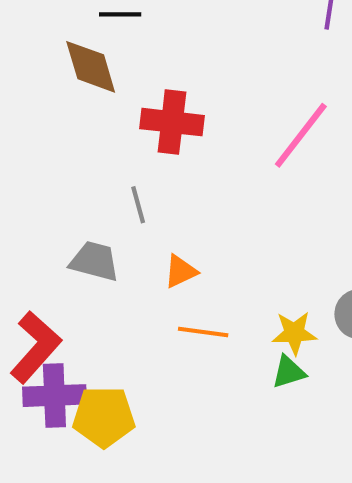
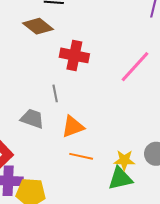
brown diamond: (91, 67) -> (38, 26), turned -40
orange triangle: (181, 271) -> (73, 127), size x1.4
green triangle: (289, 372) -> (120, 178), size x1.5

